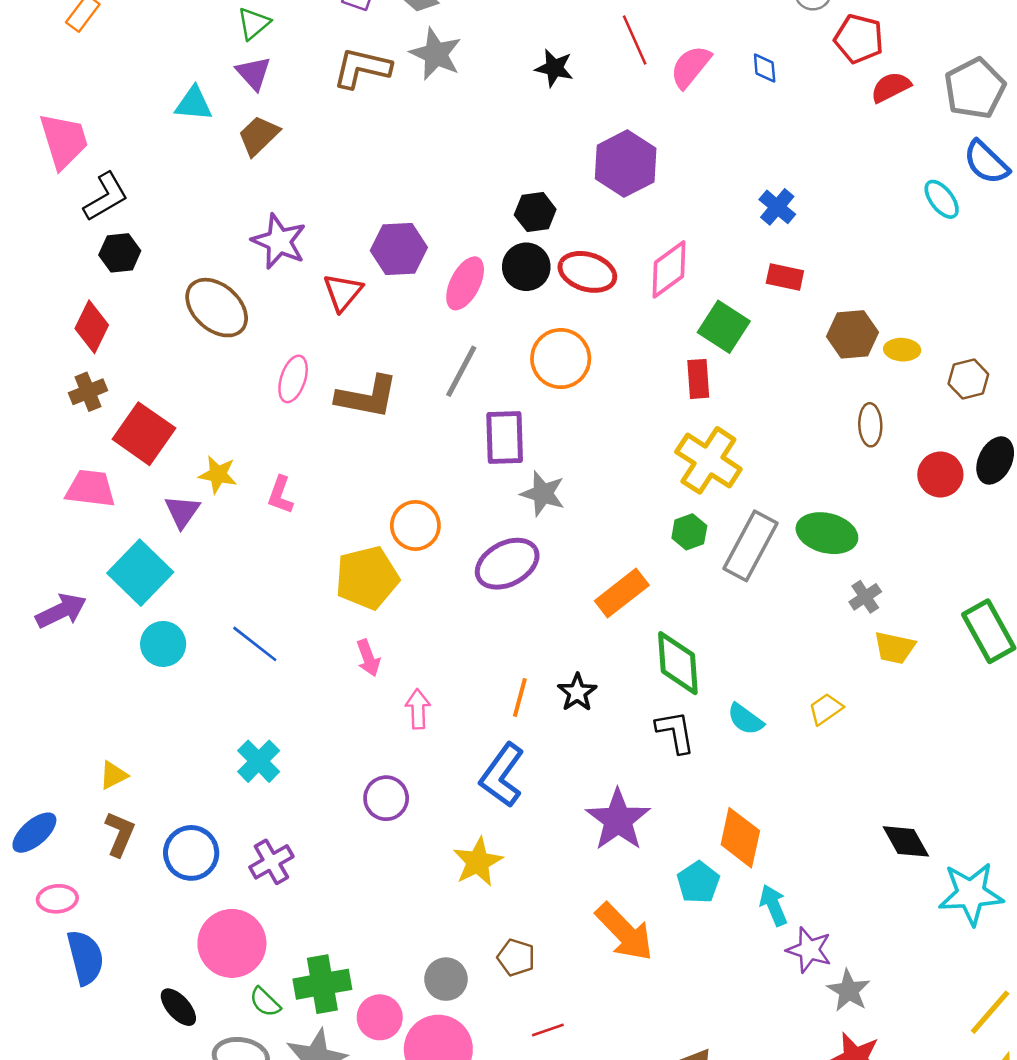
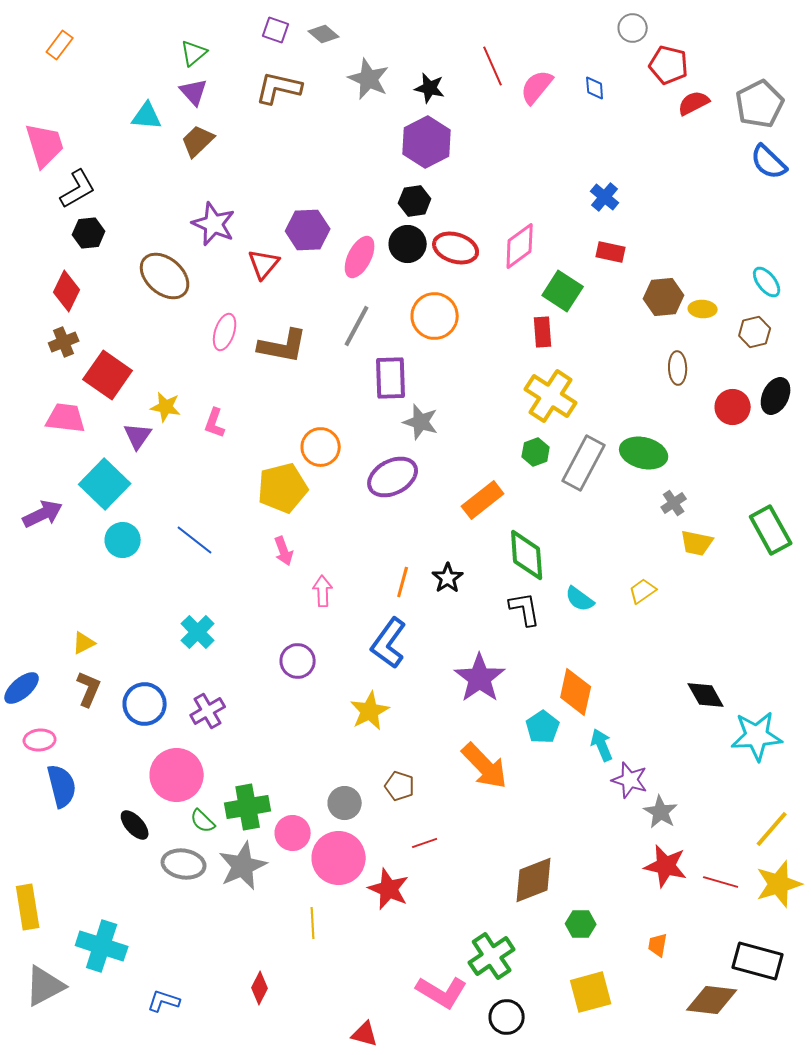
gray star: (436, 54) -> (369, 79), moved
purple hexagon: (626, 164) -> (427, 142), moved
cyan ellipse: (942, 199) -> (767, 282), moved

